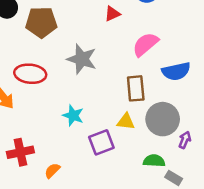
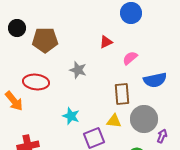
red triangle: (112, 14) -> (106, 42), moved
pink semicircle: (145, 44) -> (130, 58), size x0.7
gray star: (82, 59) -> (78, 70), size x0.7

